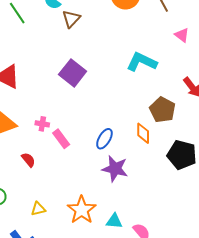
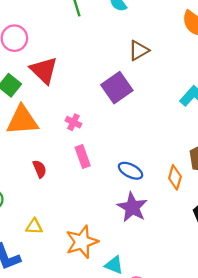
brown triangle: (71, 19) -> (139, 50), moved
pink cross: (42, 124) -> (73, 122), moved
blue ellipse: (104, 139) -> (130, 171), turned 70

